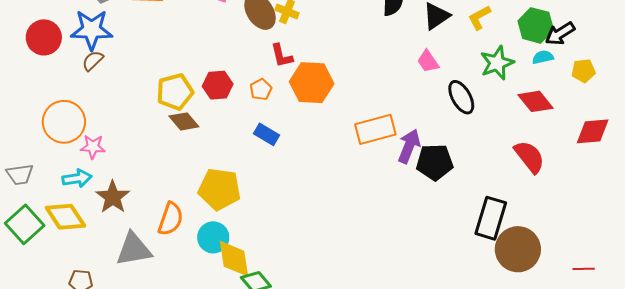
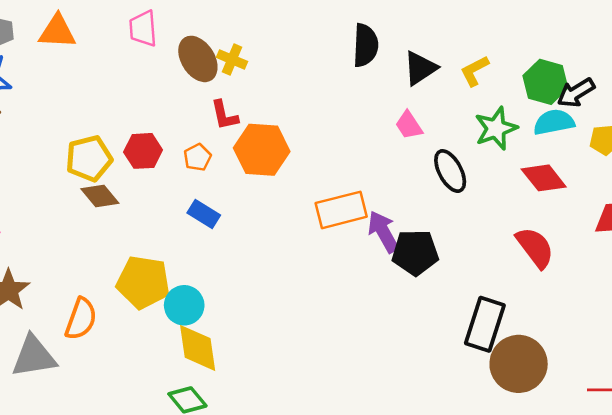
cyan semicircle: (543, 57) -> (554, 122), size x1.5
purple arrow: (409, 146) -> (383, 232), turned -52
cyan circle: (213, 237) -> (184, 305), moved
yellow diamond: (234, 259) -> (198, 348), moved

